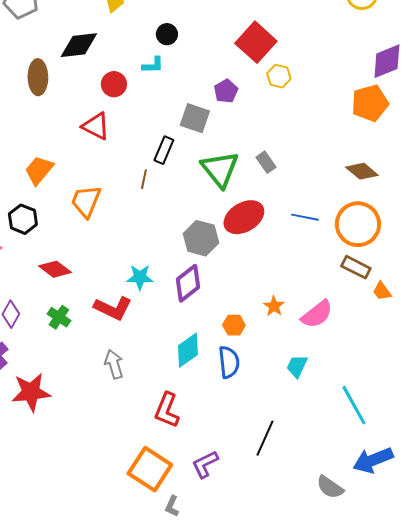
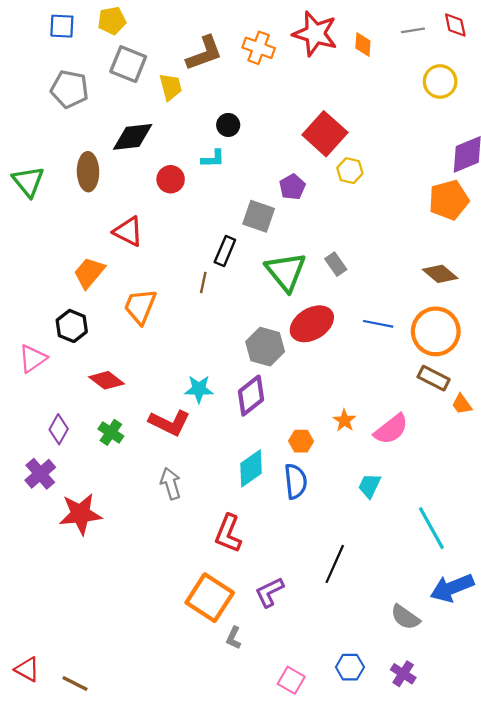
red triangle: (96, 126) -> (128, 231), moved

